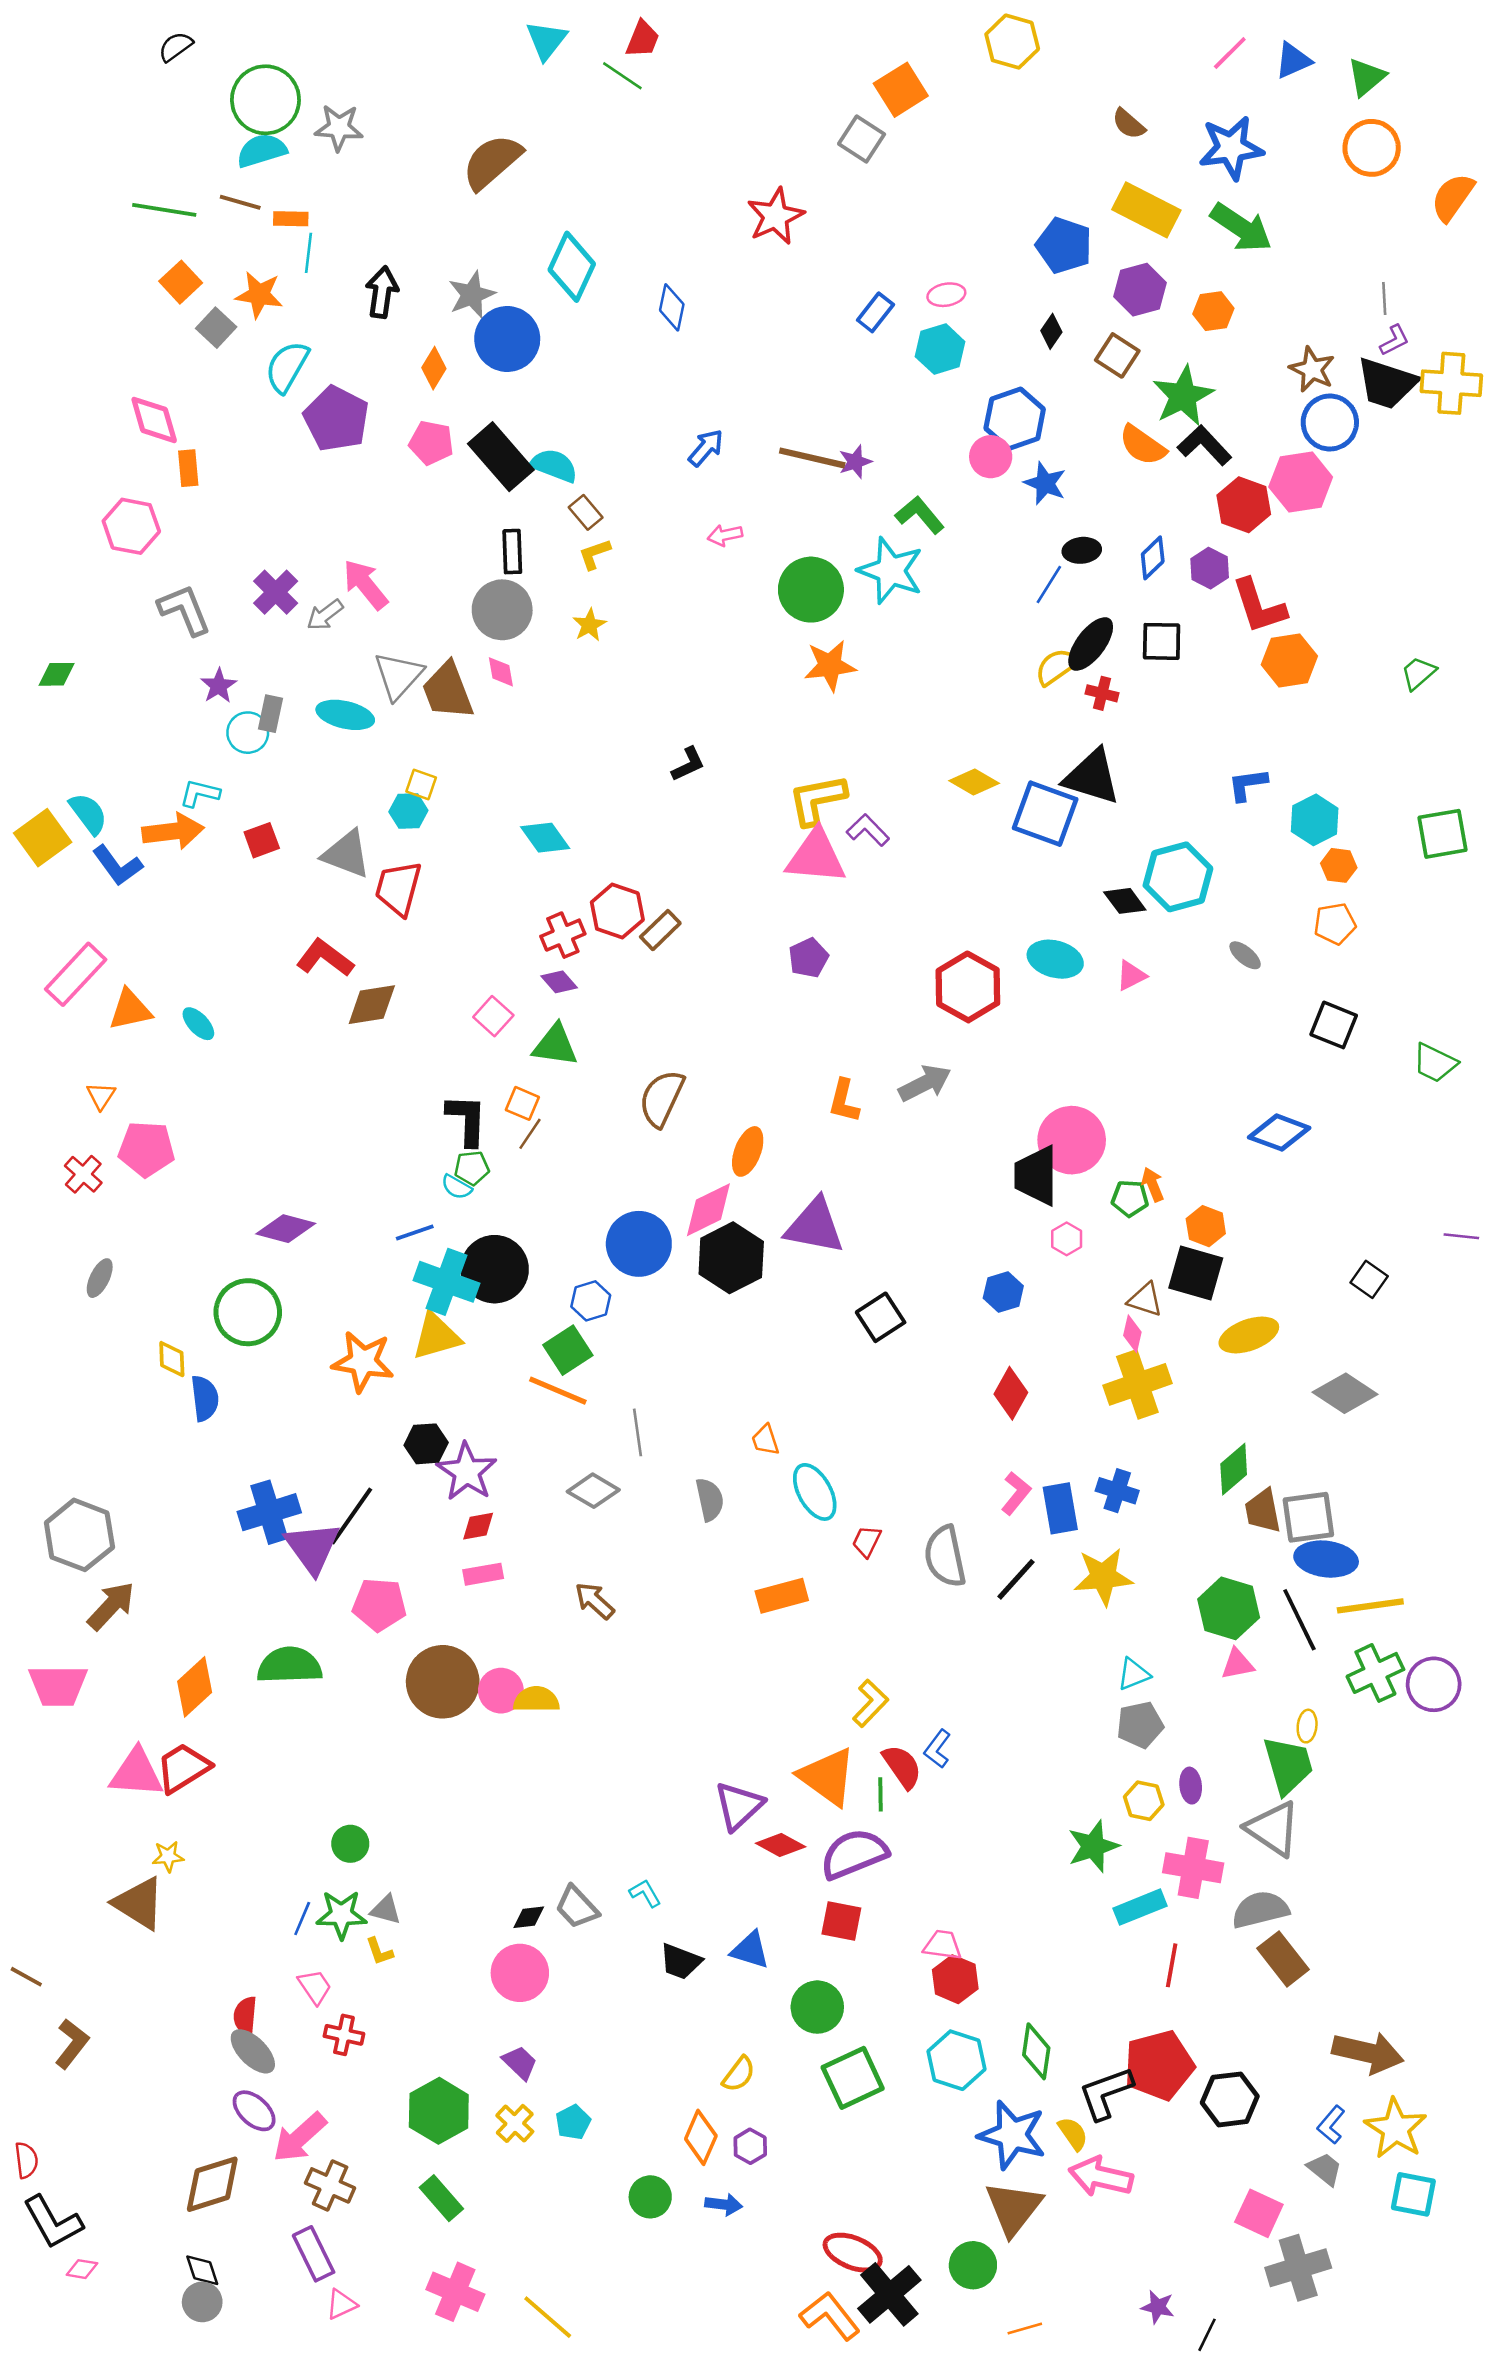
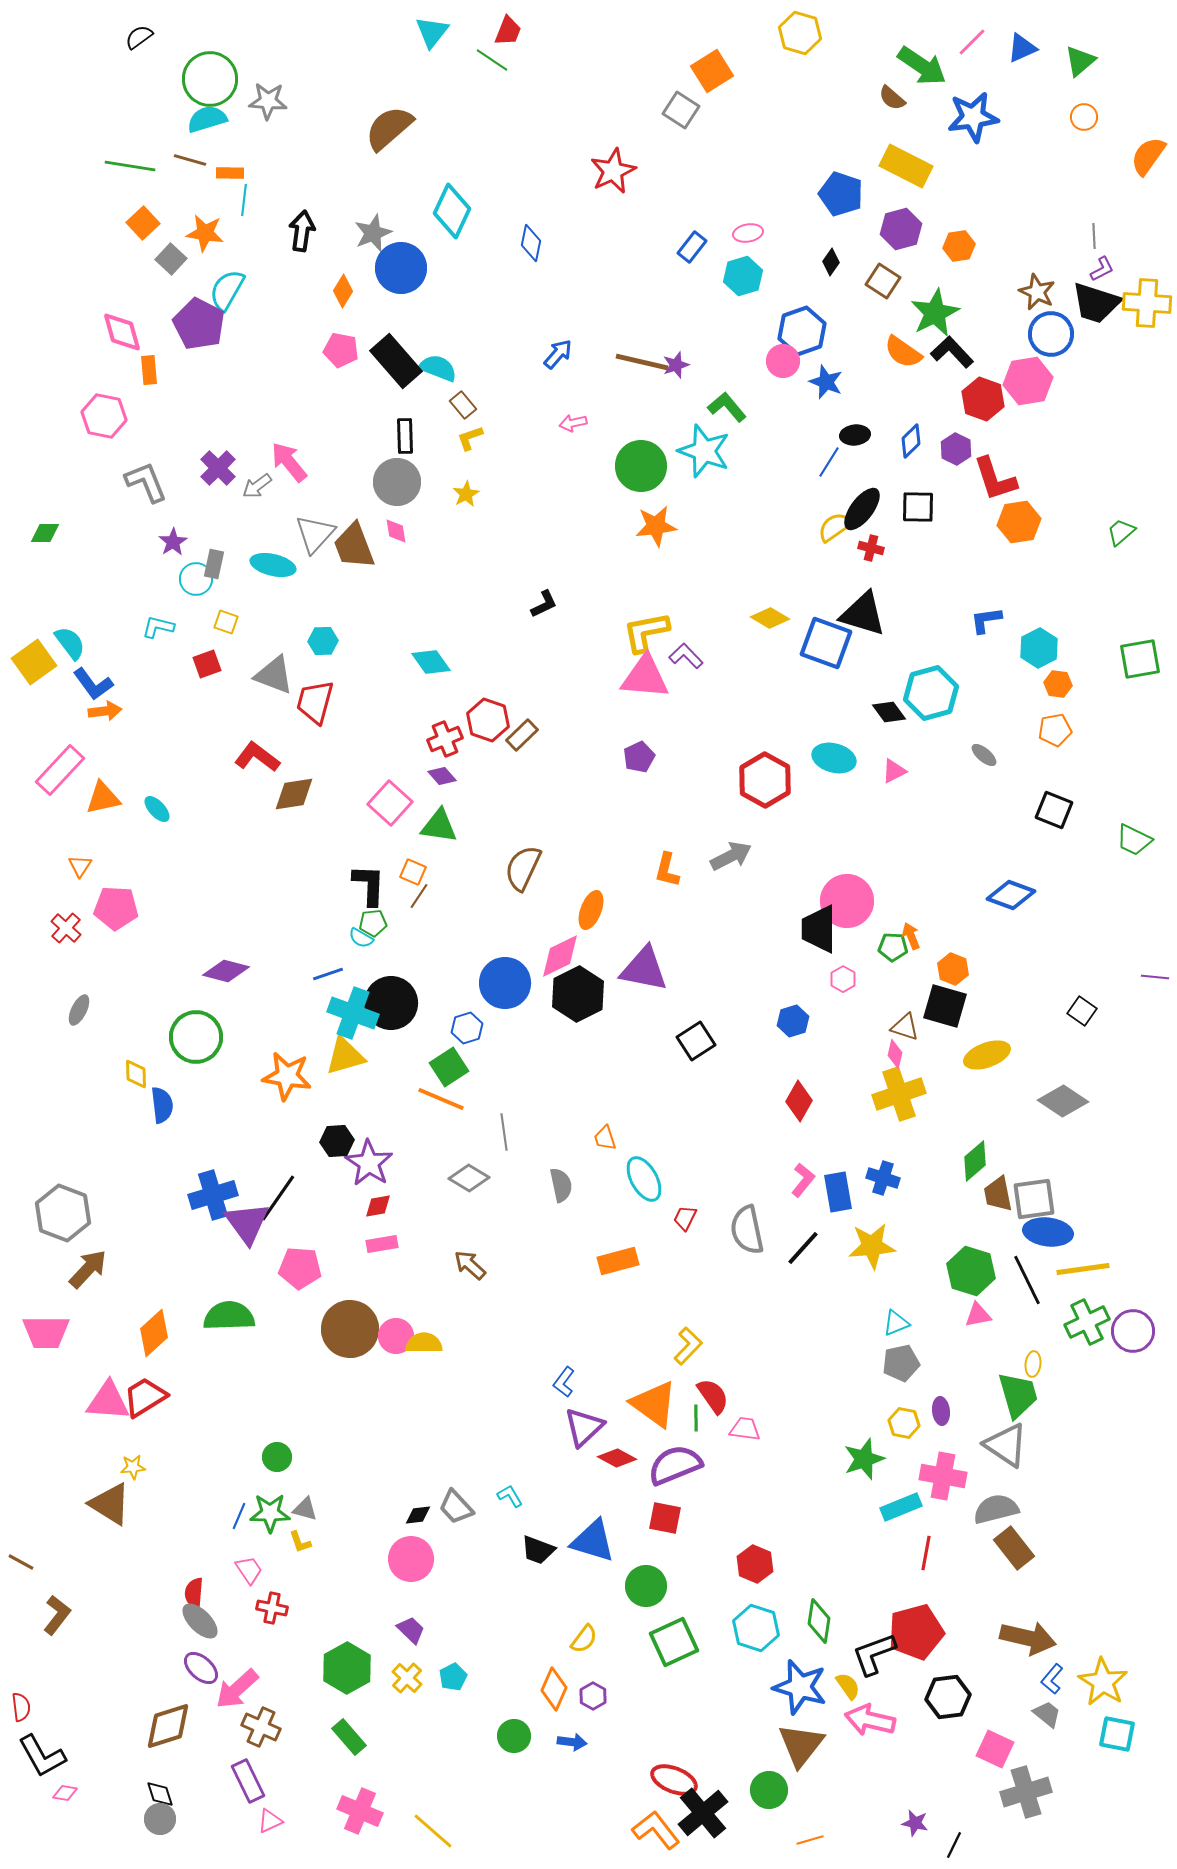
orange circle: (1372, 148) -> (1084, 117), size x0.6
green arrow: (1241, 228) -> (922, 66), moved
purple pentagon: (336, 419) -> (199, 324), moved
yellow square: (421, 784) -> (226, 622), moved
orange arrow: (173, 831) -> (105, 711), moved, size x0.7
pink square: (493, 1016) -> (390, 803), size x1.4
blue L-shape: (938, 1749) -> (564, 1382), moved
pink trapezoid: (943, 1945) -> (745, 1429), moved
blue triangle: (750, 1950) -> (593, 1541), size x1.4
brown arrow: (1368, 2053) -> (1028, 1638), moved
black hexagon: (1230, 2099) -> (948, 1697), moved

